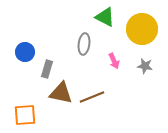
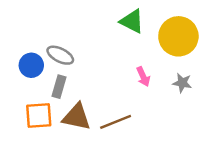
gray ellipse: (84, 44) -> (60, 55), moved, turned -70
orange square: (25, 115) -> (39, 116), moved

